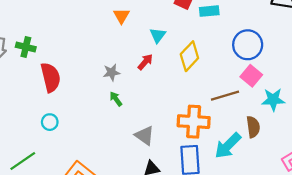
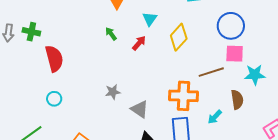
gray star: (112, 72) -> (113, 92), moved
pink square: (251, 76) -> (235, 54), turned -36
green arrow: (116, 99) -> (111, 34), moved
cyan arrow: (228, 146) -> (215, 117), size x0.6

